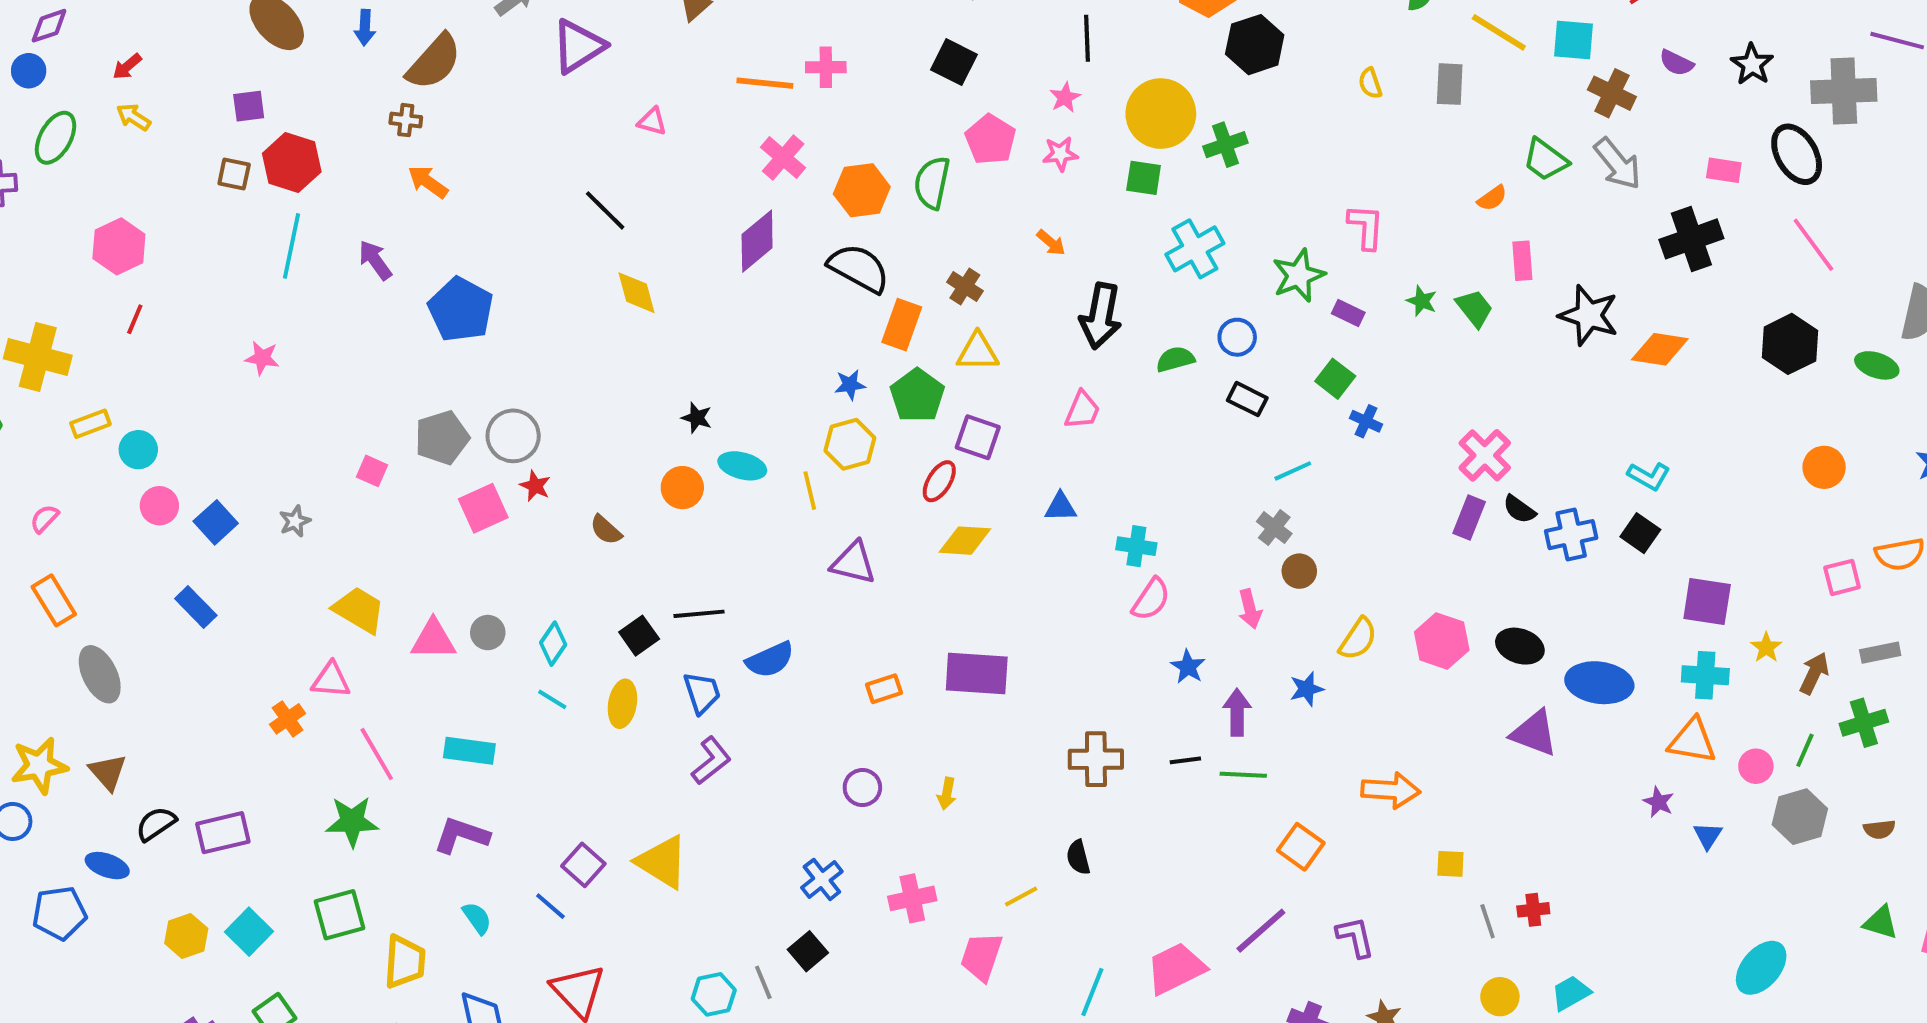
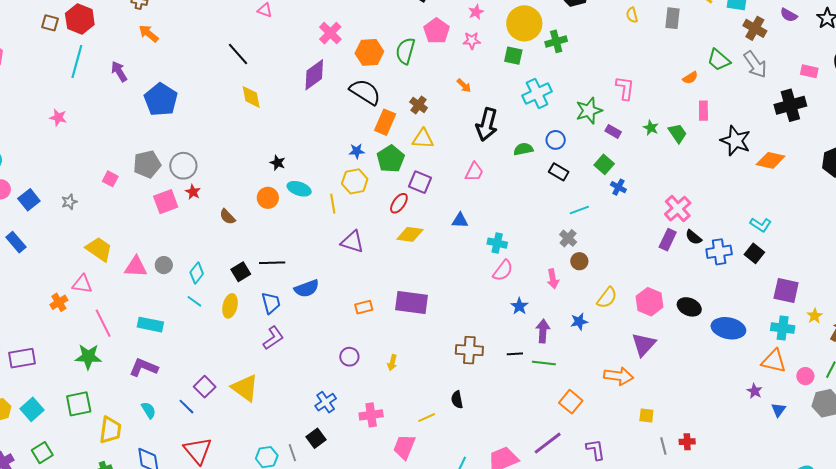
purple triangle: (1534, 733) -> (644, 344), moved, turned 48

